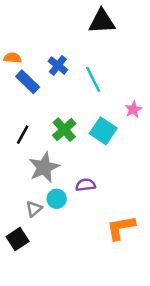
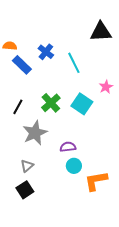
black triangle: (102, 21) -> (101, 32), moved
cyan circle: (57, 199) -> (74, 166), moved
black square: (18, 239) -> (25, 190), moved

